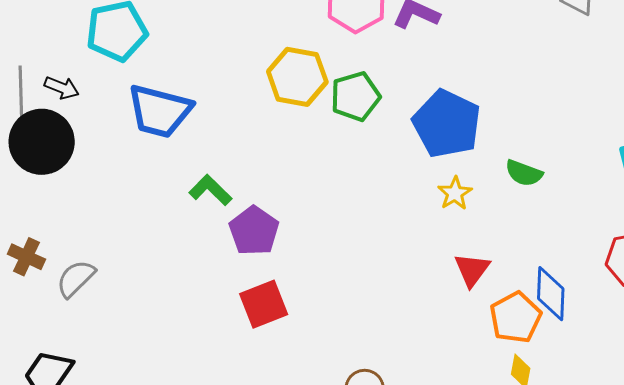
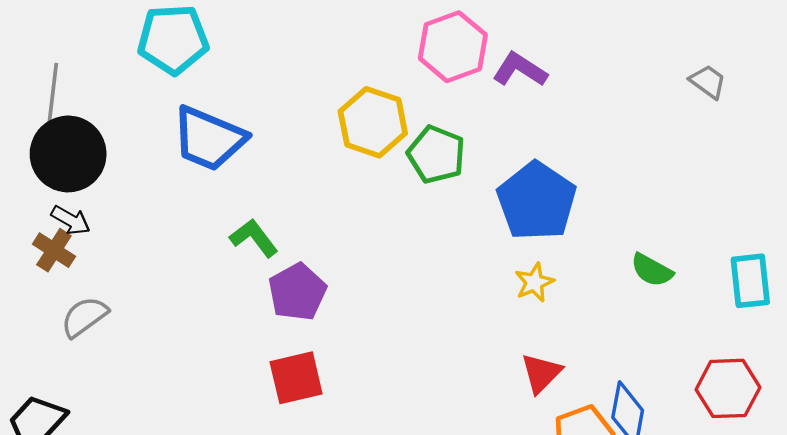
black arrow: (62, 88) -> (71, 220), moved
green pentagon: (355, 96) -> (436, 154), turned 30
green semicircle: (524, 173) -> (652, 270), moved
brown cross: (26, 257) -> (54, 250), moved

